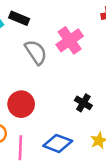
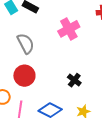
gray semicircle: (36, 52) -> (26, 44), moved

